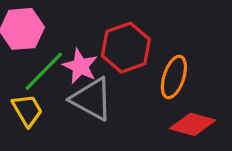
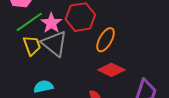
yellow trapezoid: (27, 110) -> (32, 46), moved

